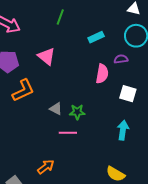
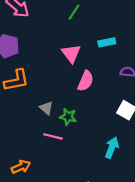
pink triangle: (46, 56) -> (71, 53), moved
pink semicircle: (102, 74) -> (86, 81), moved

